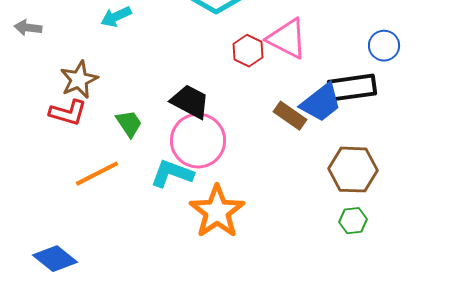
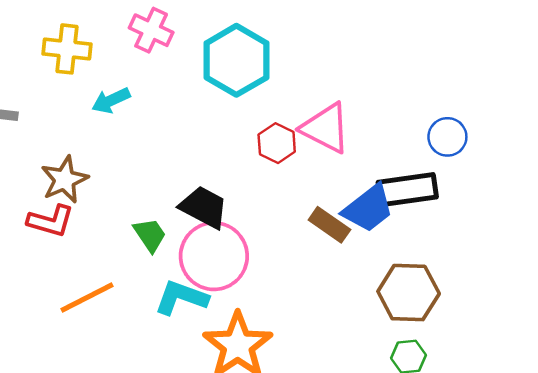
green trapezoid: (129, 124) -> (150, 235), moved

